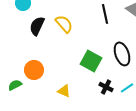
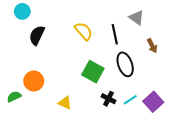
black line: (105, 14) -> (115, 34), moved
yellow semicircle: (64, 24) -> (84, 31), moved

